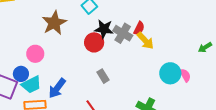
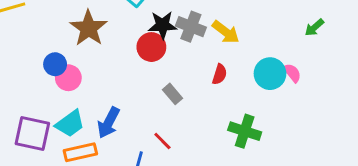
red semicircle: (139, 28) -> (220, 74), moved
blue circle: (21, 74) -> (55, 64), moved

